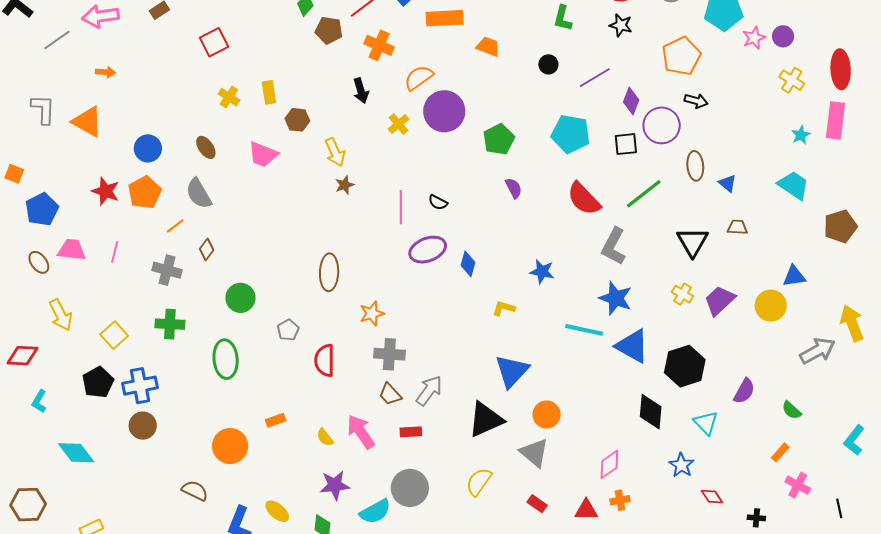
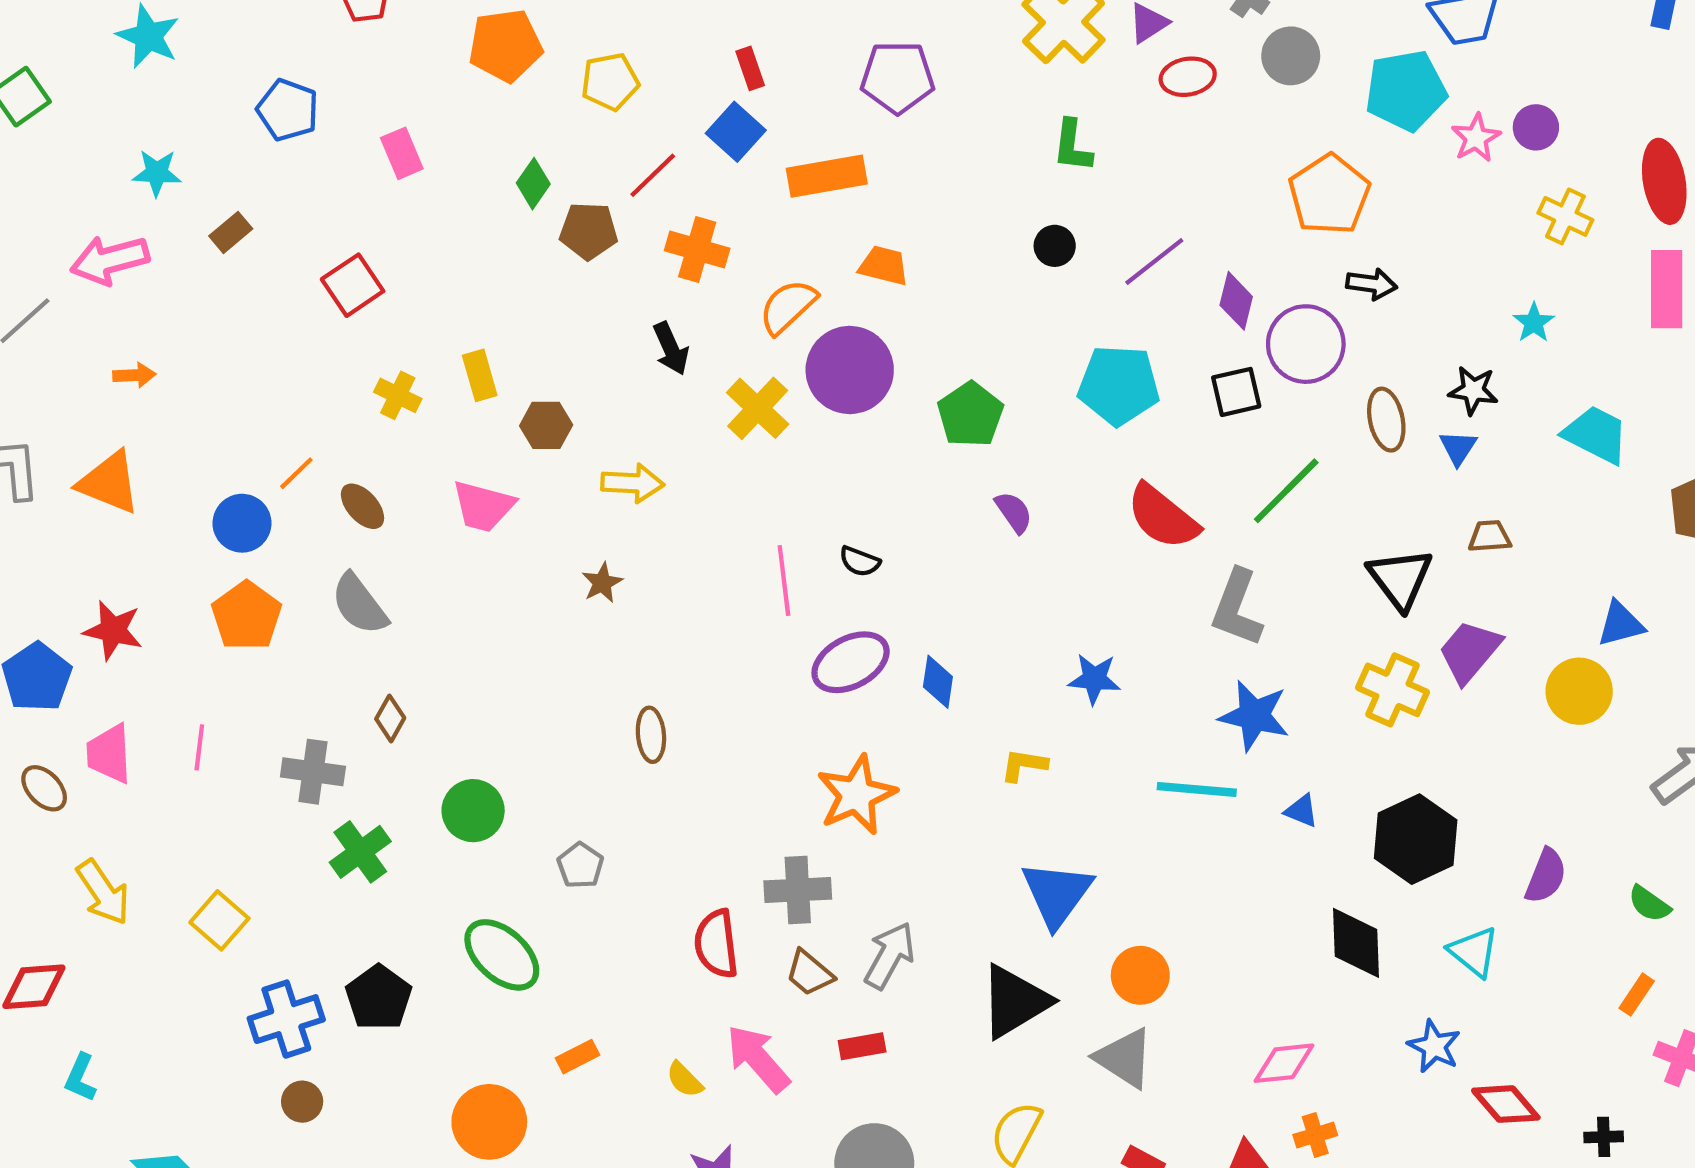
black star: (621, 25) -> (1473, 390), moved
orange trapezoid: (488, 46) -> (884, 266), moved
yellow cross: (398, 124) -> (758, 408), size x1.4
cyan star: (801, 135) -> (1534, 323), moved
yellow arrow: (335, 152) -> (633, 483), turned -56
blue triangle: (728, 183) -> (1458, 448), turned 30
brown star: (345, 185) -> (602, 583), moved
red star: (106, 191) -> (113, 630), moved
orange line: (175, 226) -> (296, 473), moved
pink trapezoid: (72, 250) -> (109, 754), turned -92
brown ellipse: (329, 272) -> (651, 735), size x0.7
yellow cross: (682, 294) -> (1393, 690), size x1.5
purple trapezoid: (720, 300) -> (1470, 651), moved
orange star: (372, 314) -> (856, 795), moved, size x1.5
green cross: (170, 324) -> (360, 852), moved, turned -32
blue triangle: (632, 346) -> (1301, 811), size x0.5
green ellipse: (226, 359) -> (502, 955), moved, turned -36
red semicircle: (325, 360) -> (716, 944), moved
black pentagon: (98, 382) -> (379, 998), moved
brown circle: (143, 426) -> (302, 1102), size x0.7
pink diamond: (609, 464) -> (1284, 1063), turned 36
red diamond: (712, 497) -> (1506, 1104), size x1.4

